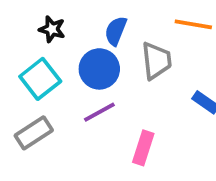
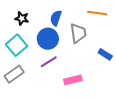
pink rectangle: (143, 148) -> (73, 80), turned 60

